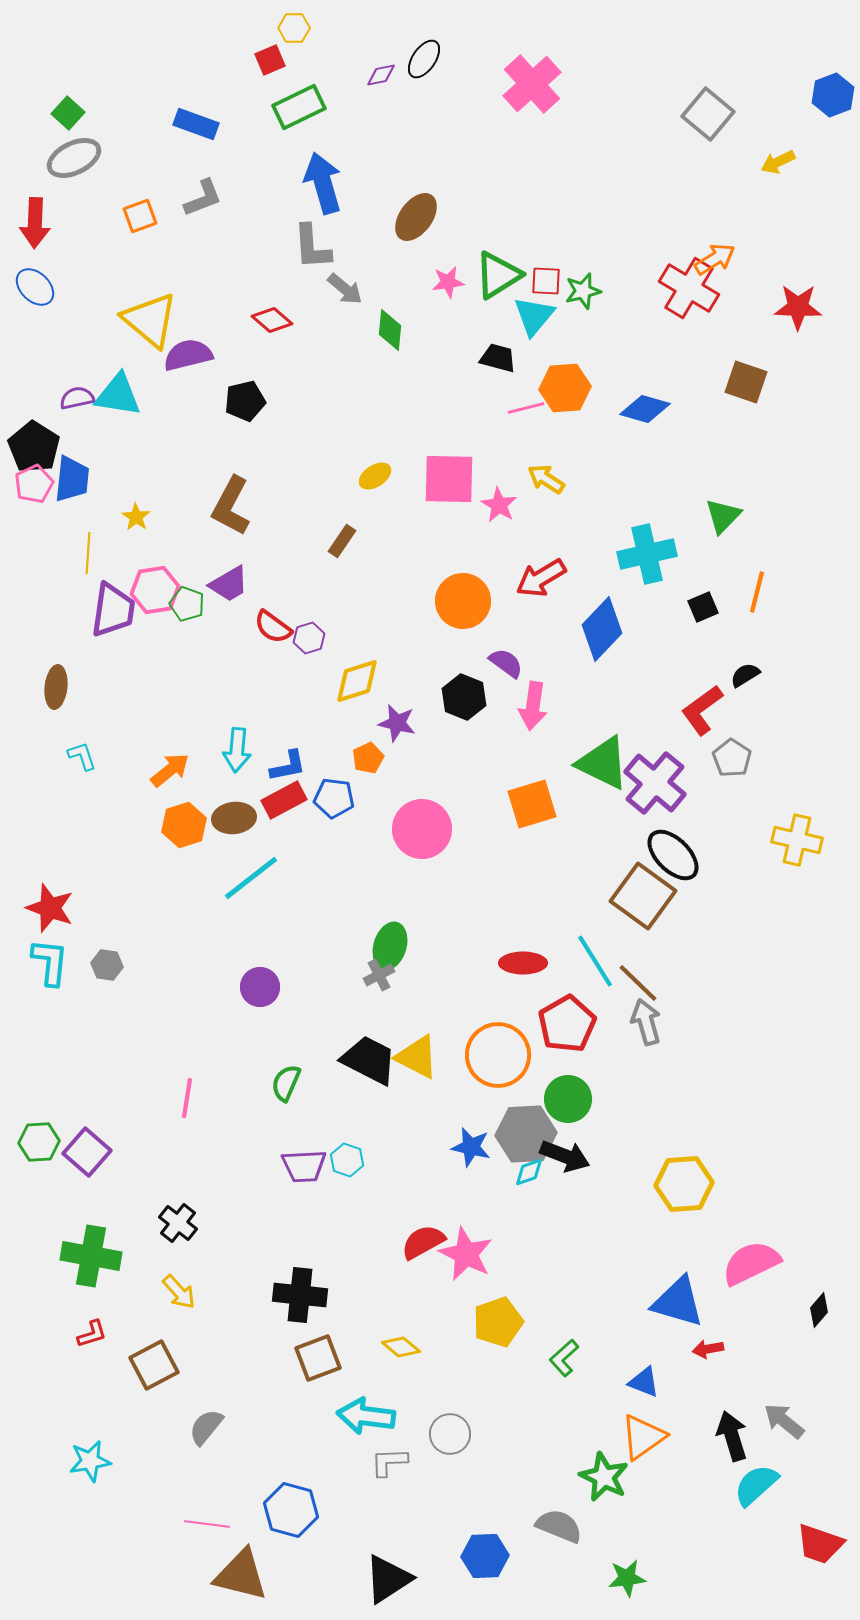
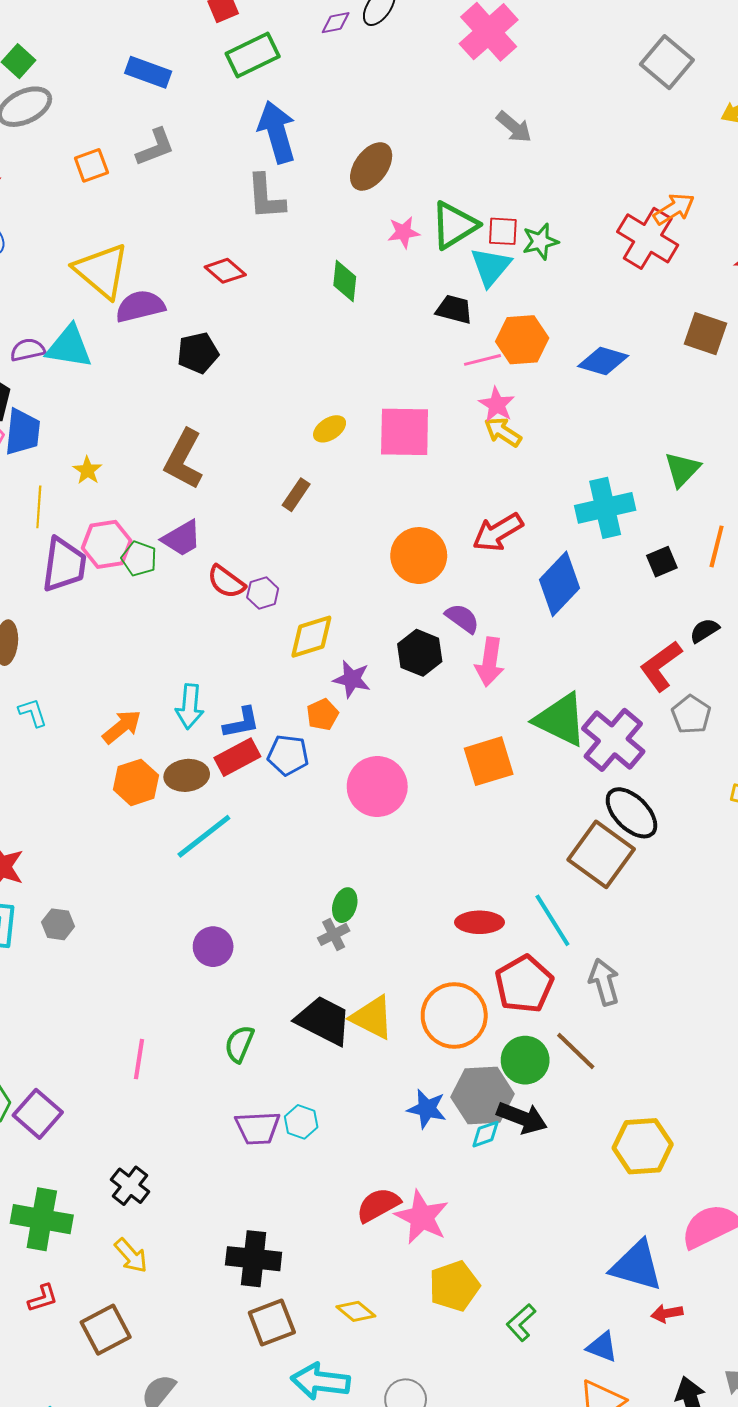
gray arrow: (345, 289) -> (514, 127), moved
pink star: (499, 505) -> (497, 405), moved
green ellipse: (390, 946) -> (345, 905), size x0.7
brown line: (638, 983) -> (576, 1051), moved

